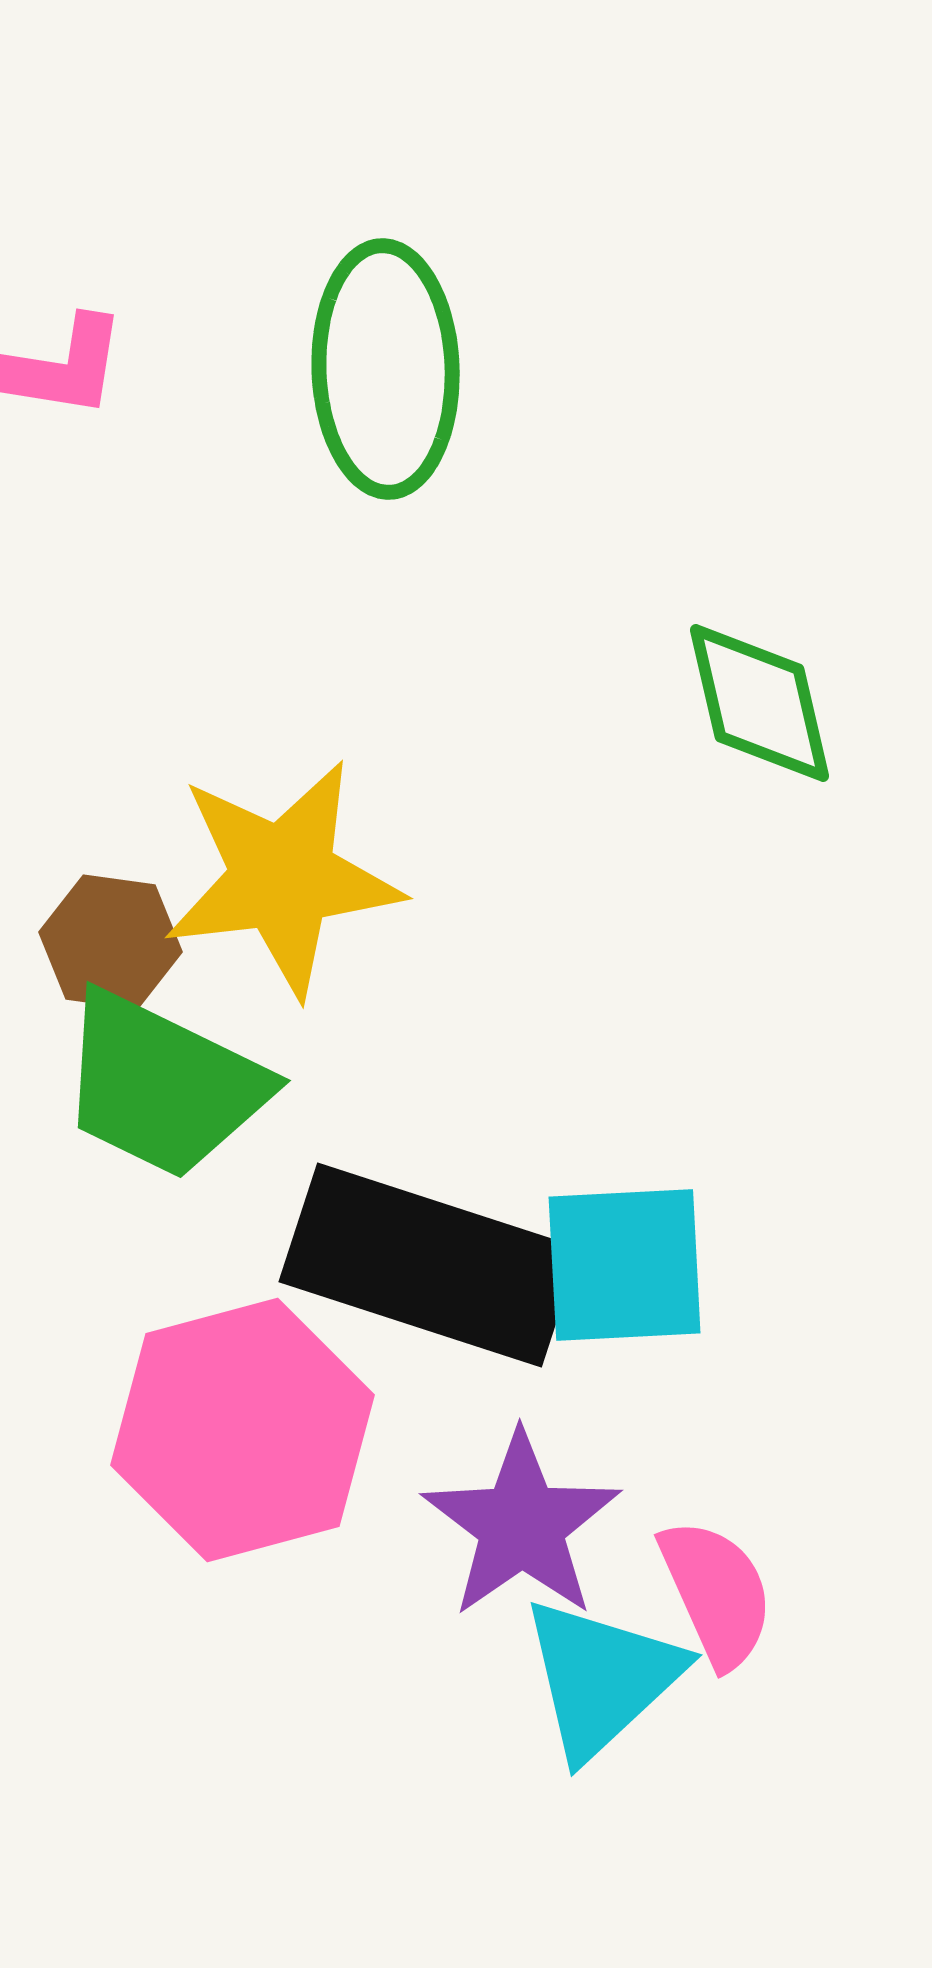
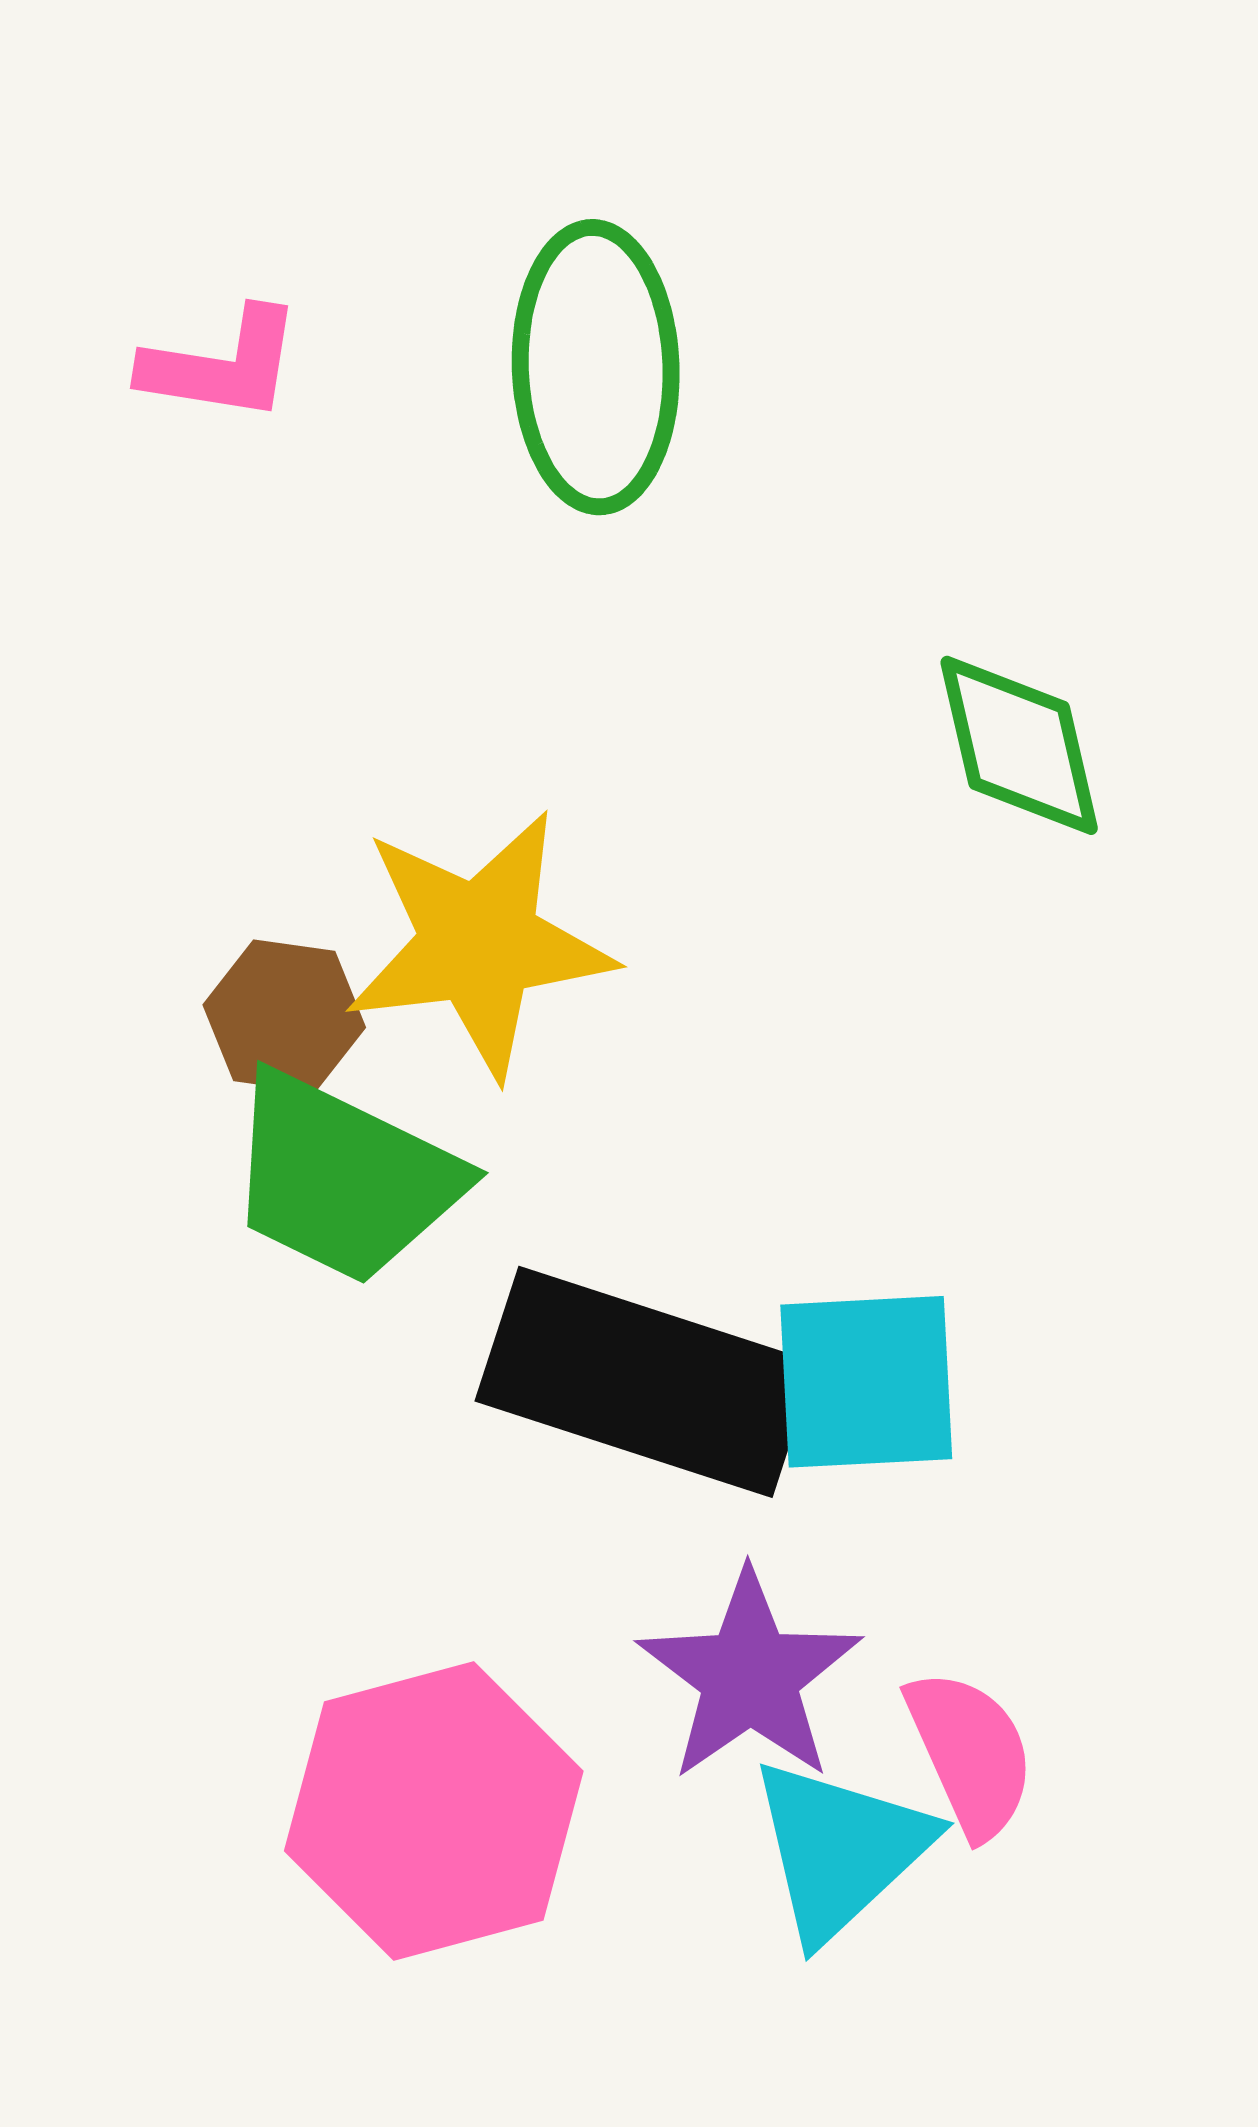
pink hexagon: (243, 1430) -> (434, 1811), moved

